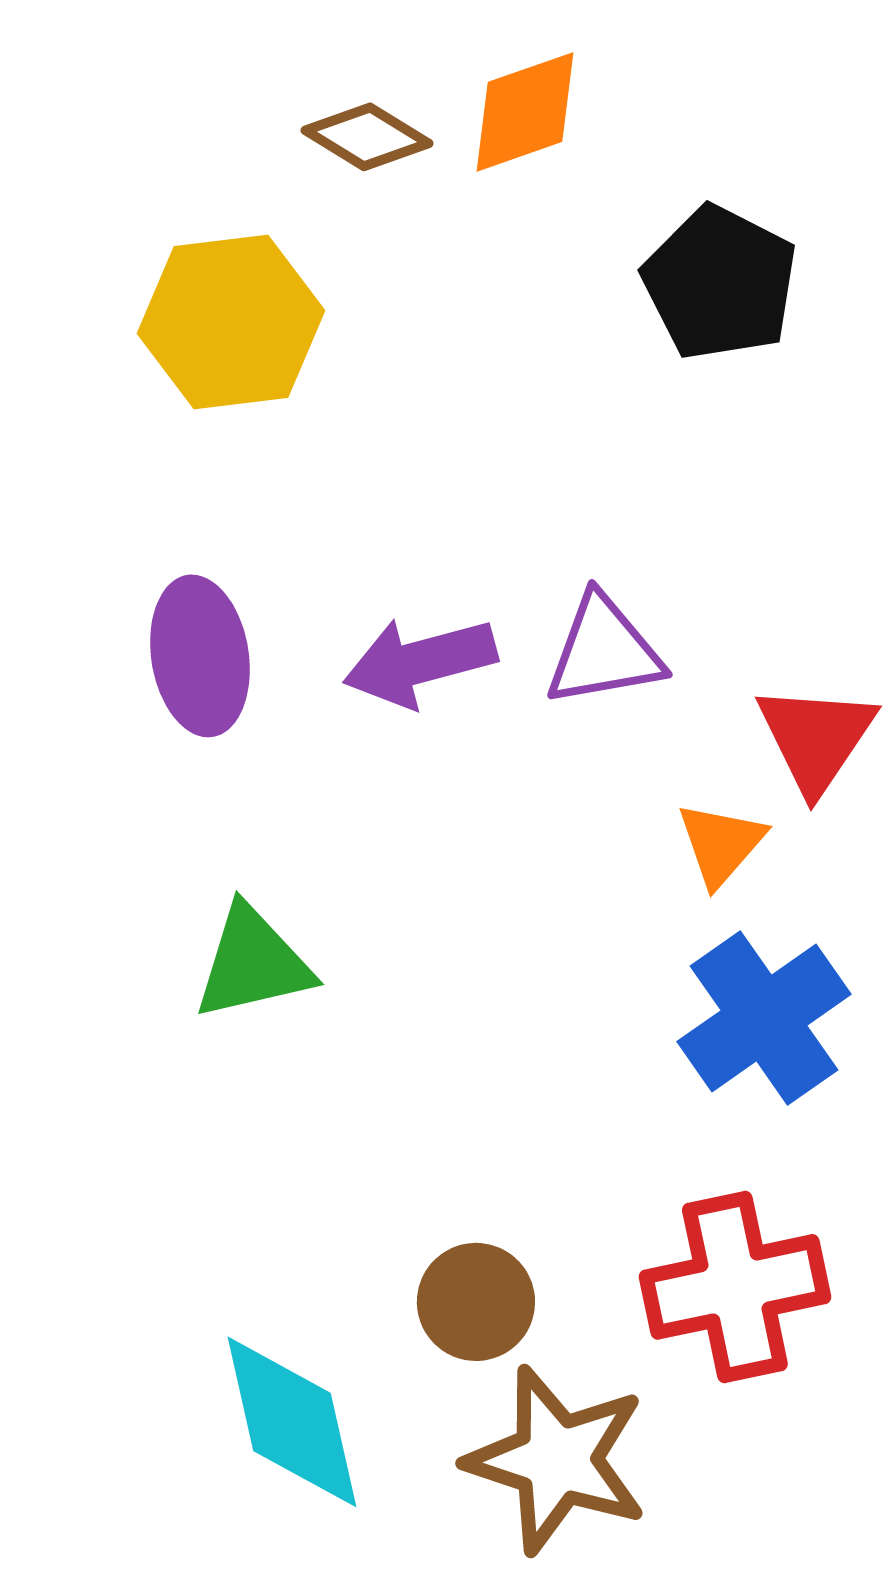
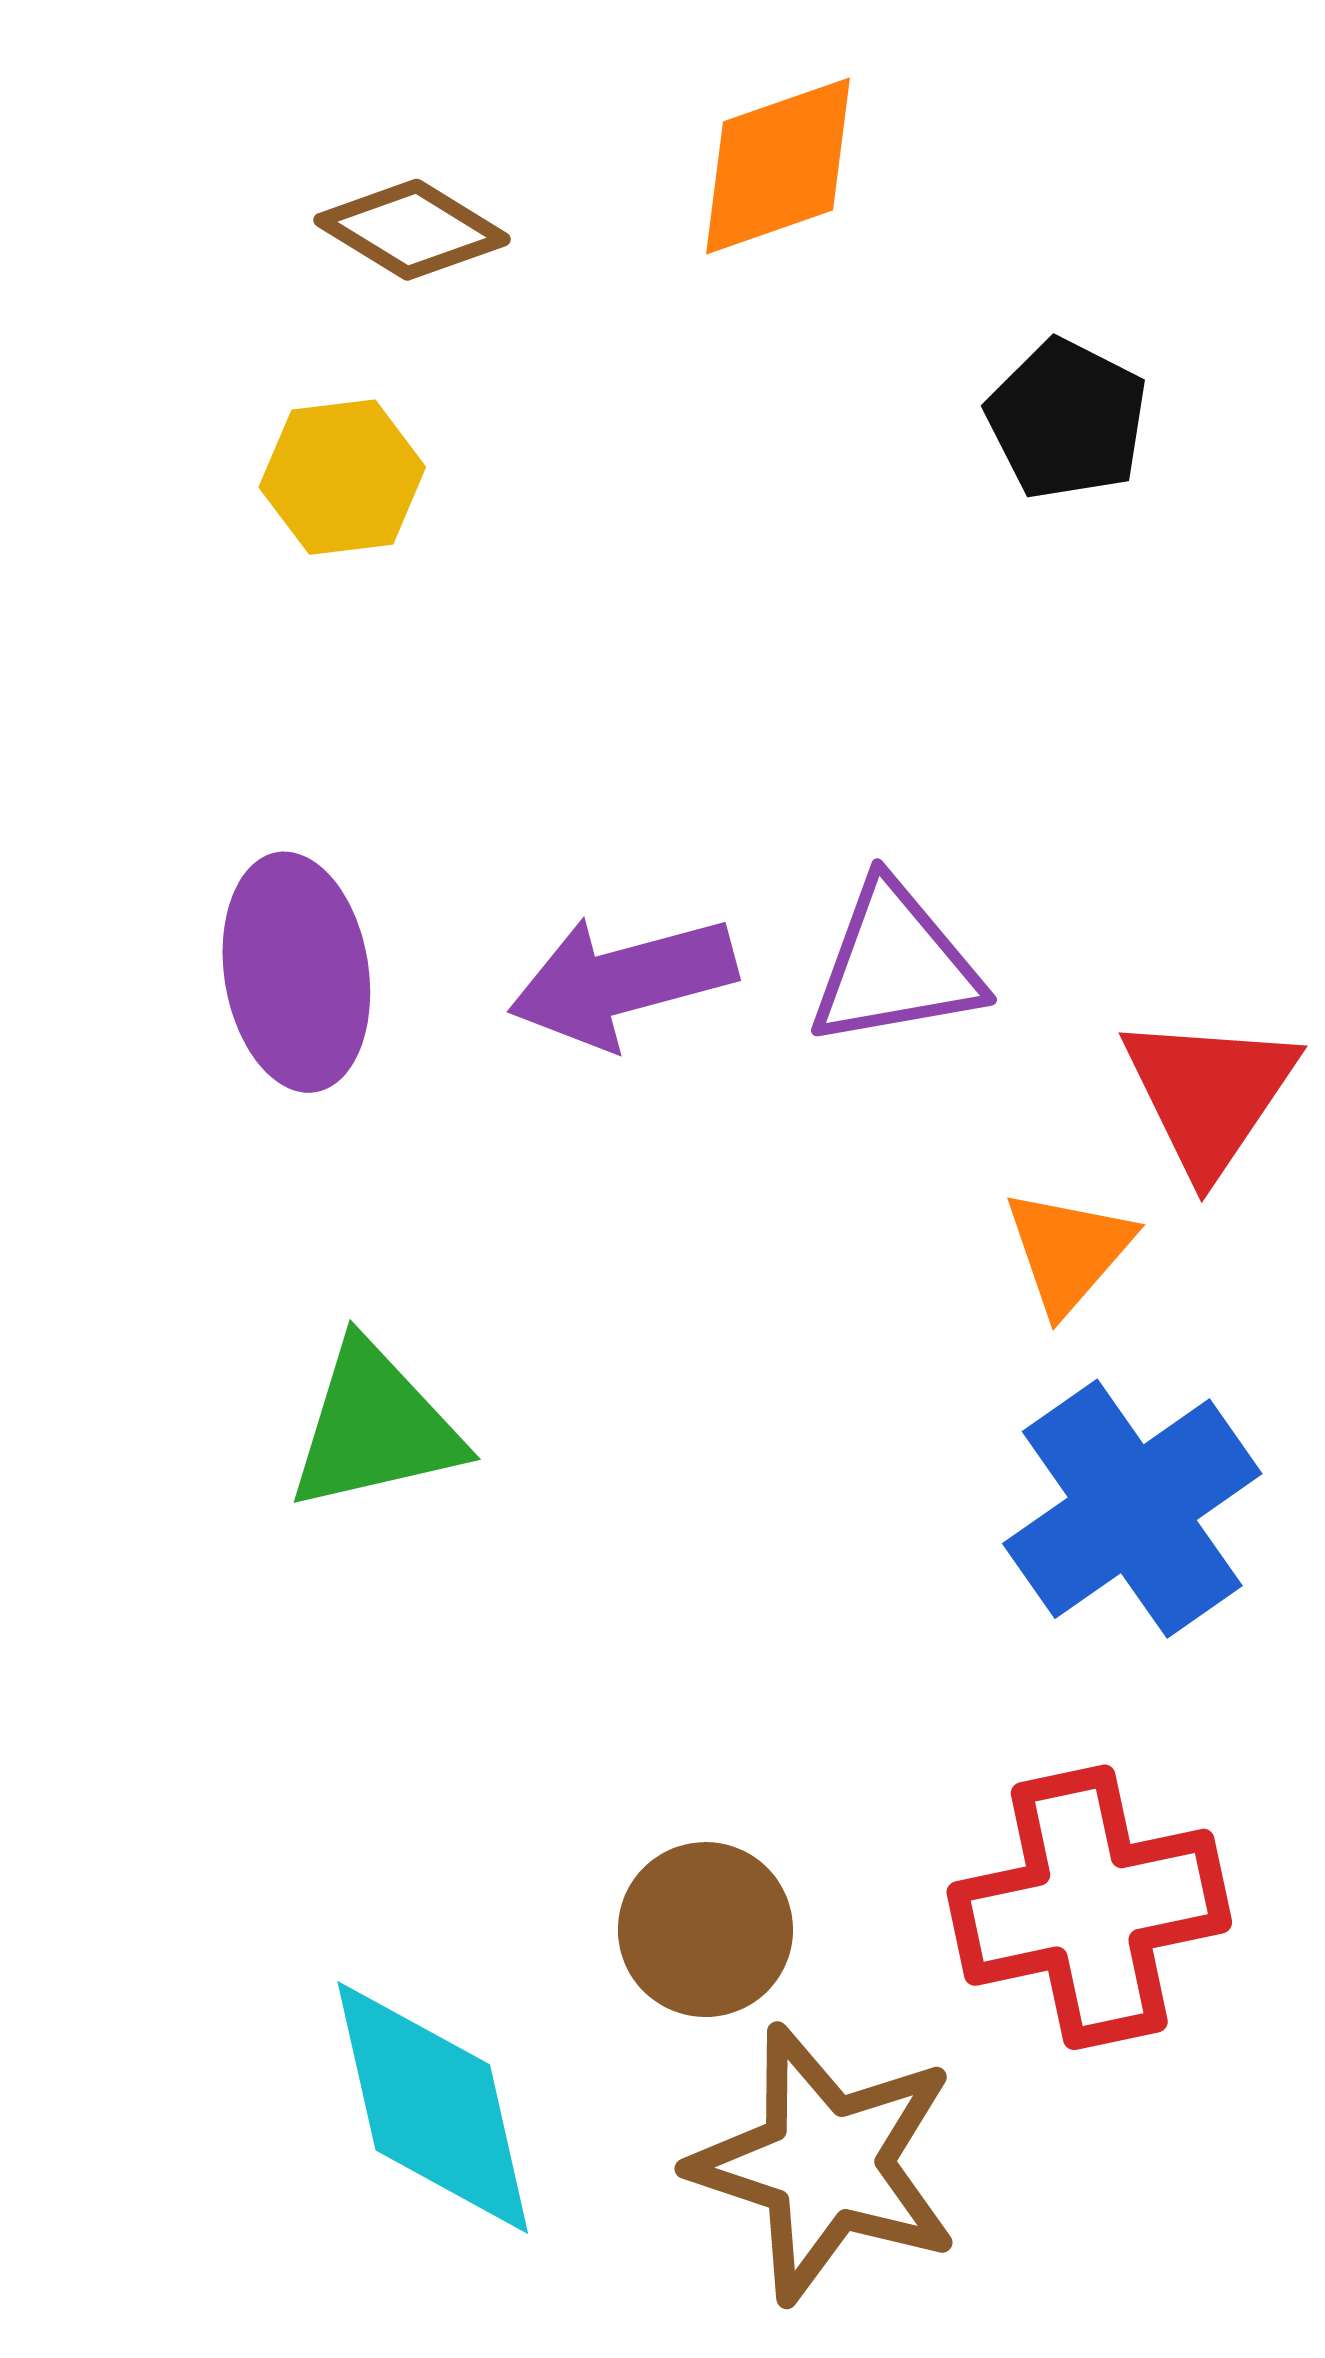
brown diamond: (367, 137) -> (412, 230), moved
black pentagon: (720, 283) -> (1067, 419), size x0.7
yellow hexagon: (231, 322) -> (342, 477), size x0.6

